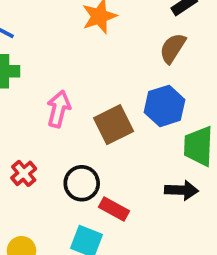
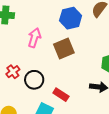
blue hexagon: (165, 106) -> (71, 18), moved
black circle: (82, 183) -> (34, 80), moved

